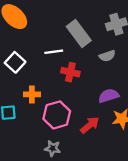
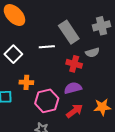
red cross: (70, 72) -> (74, 64), moved
purple semicircle: (109, 96) -> (73, 88), moved

